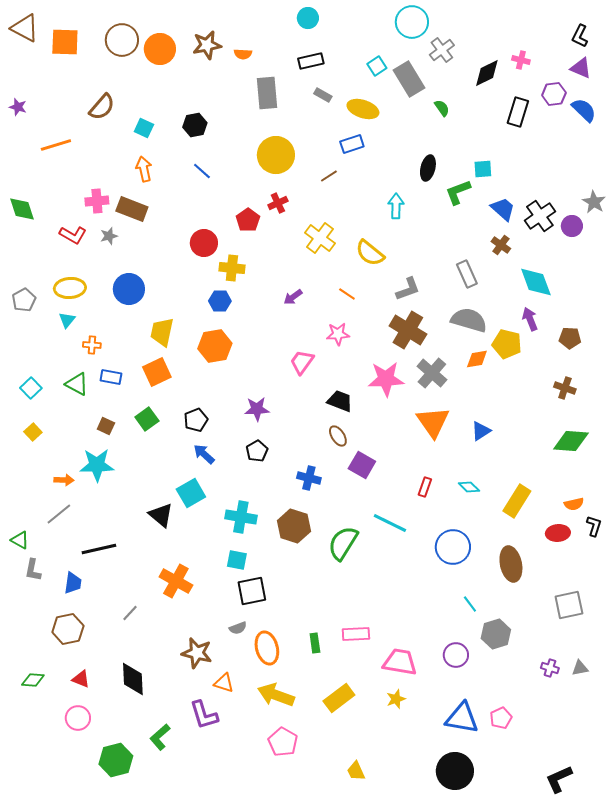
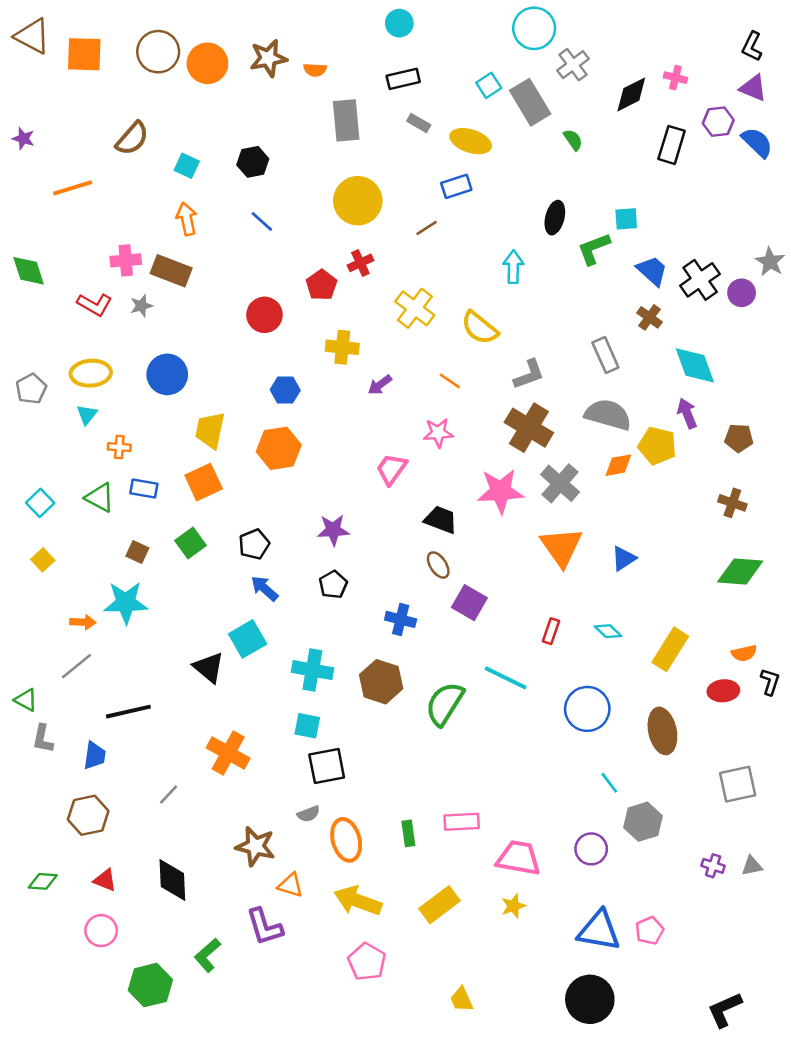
yellow cross: (232, 268) -> (342, 347), moved

